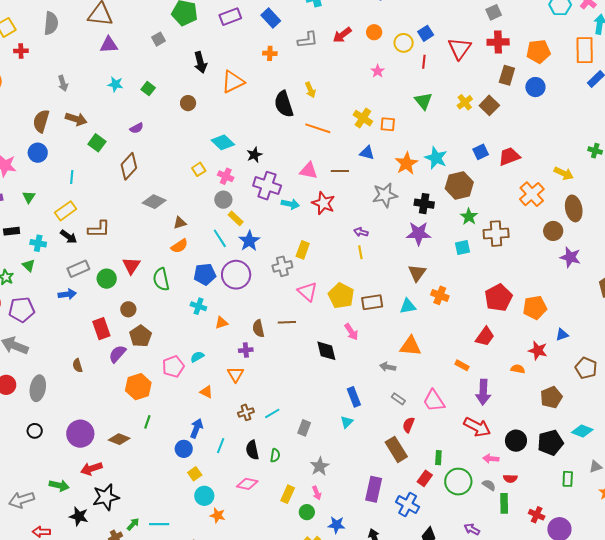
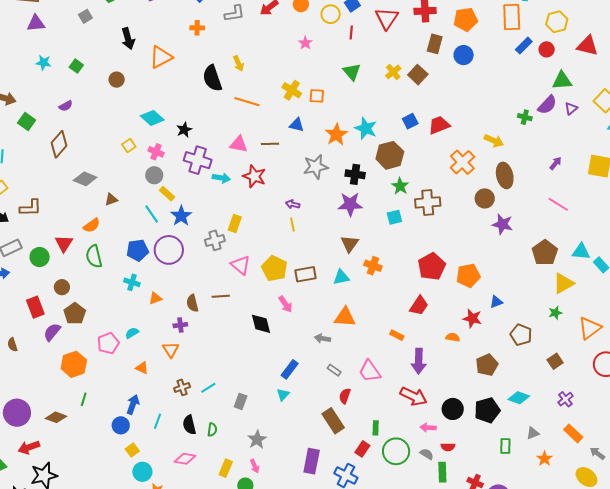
orange semicircle: (179, 246) -> (92, 225), moved
blue rectangle: (354, 397) -> (290, 369), turned 60

